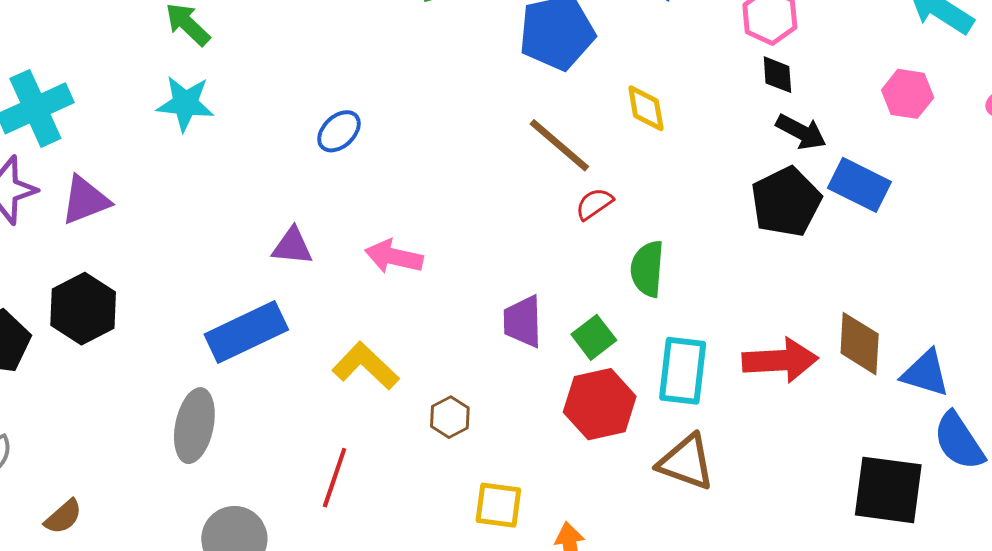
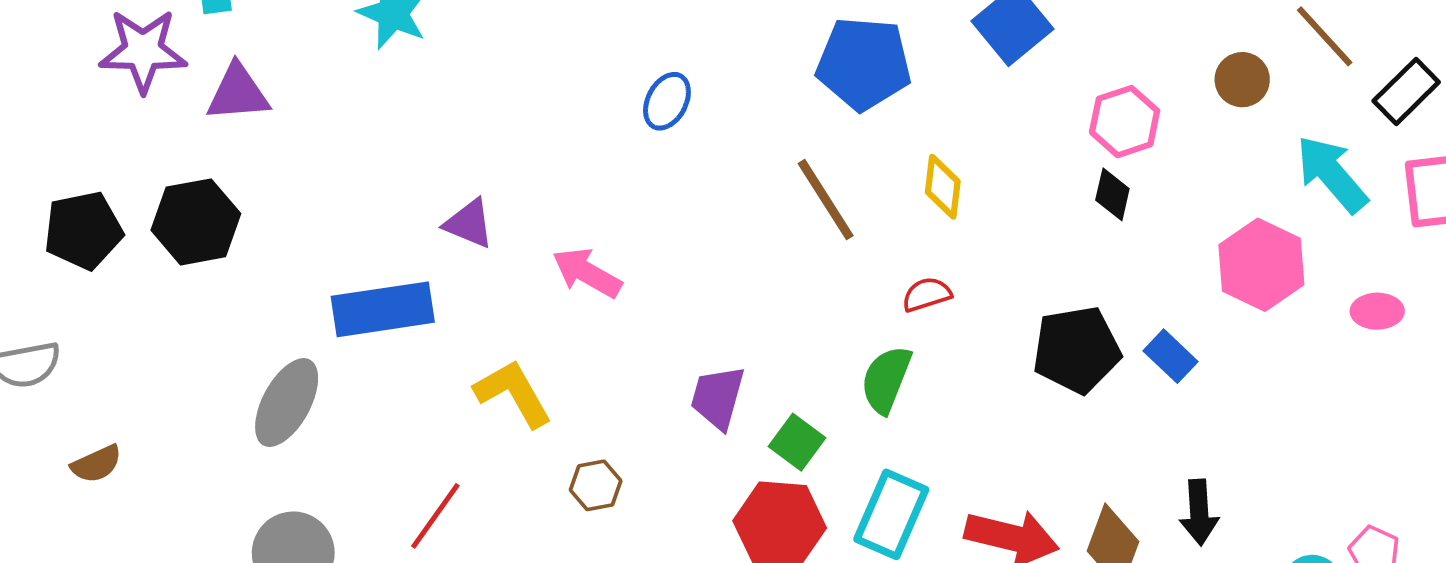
pink hexagon: (908, 94) -> (1261, 265), size x1.4
blue ellipse: (339, 131) -> (667, 101), moved, turned -36
black arrow: (801, 132) -> (1199, 512), moved, turned 42
blue rectangle: (859, 185) -> (1171, 356), size x0.7
red semicircle: (594, 204) -> (927, 294), moved
green square: (594, 337) -> (797, 442), turned -33

